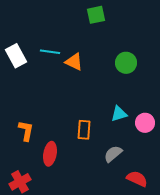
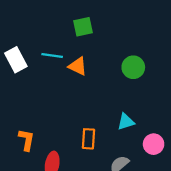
green square: (96, 15) -> (83, 27), moved
pink circle: (145, 123) -> (154, 144), moved

